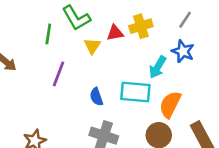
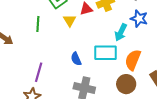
green line: (48, 34) -> (38, 24), moved
purple line: (58, 74) -> (39, 72), moved

